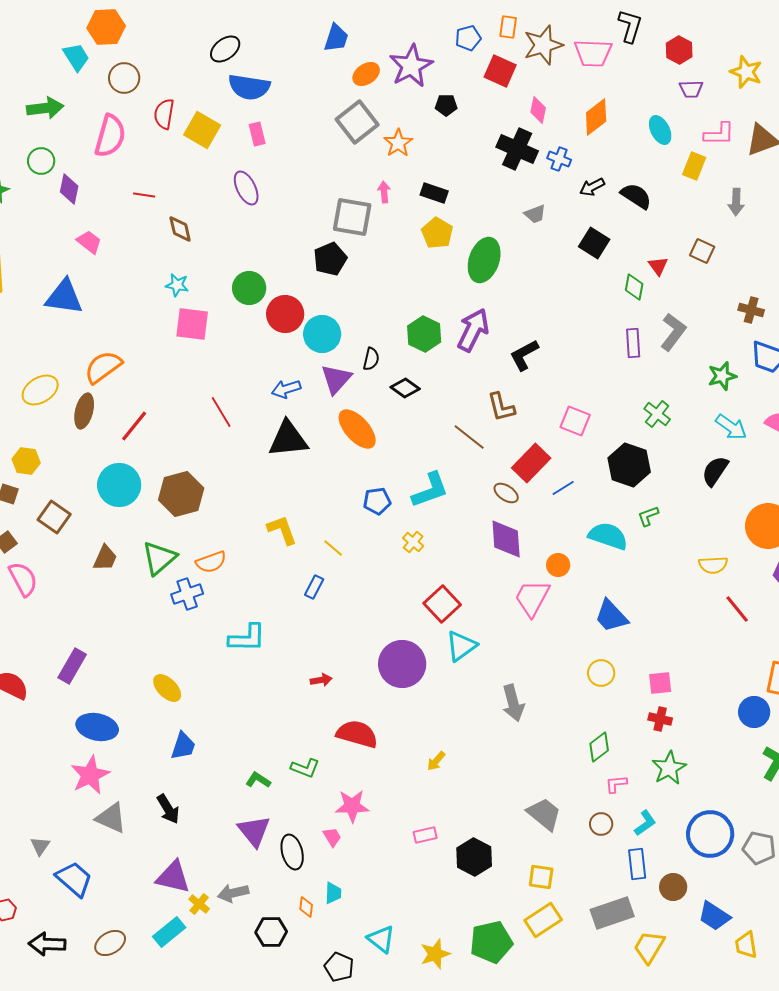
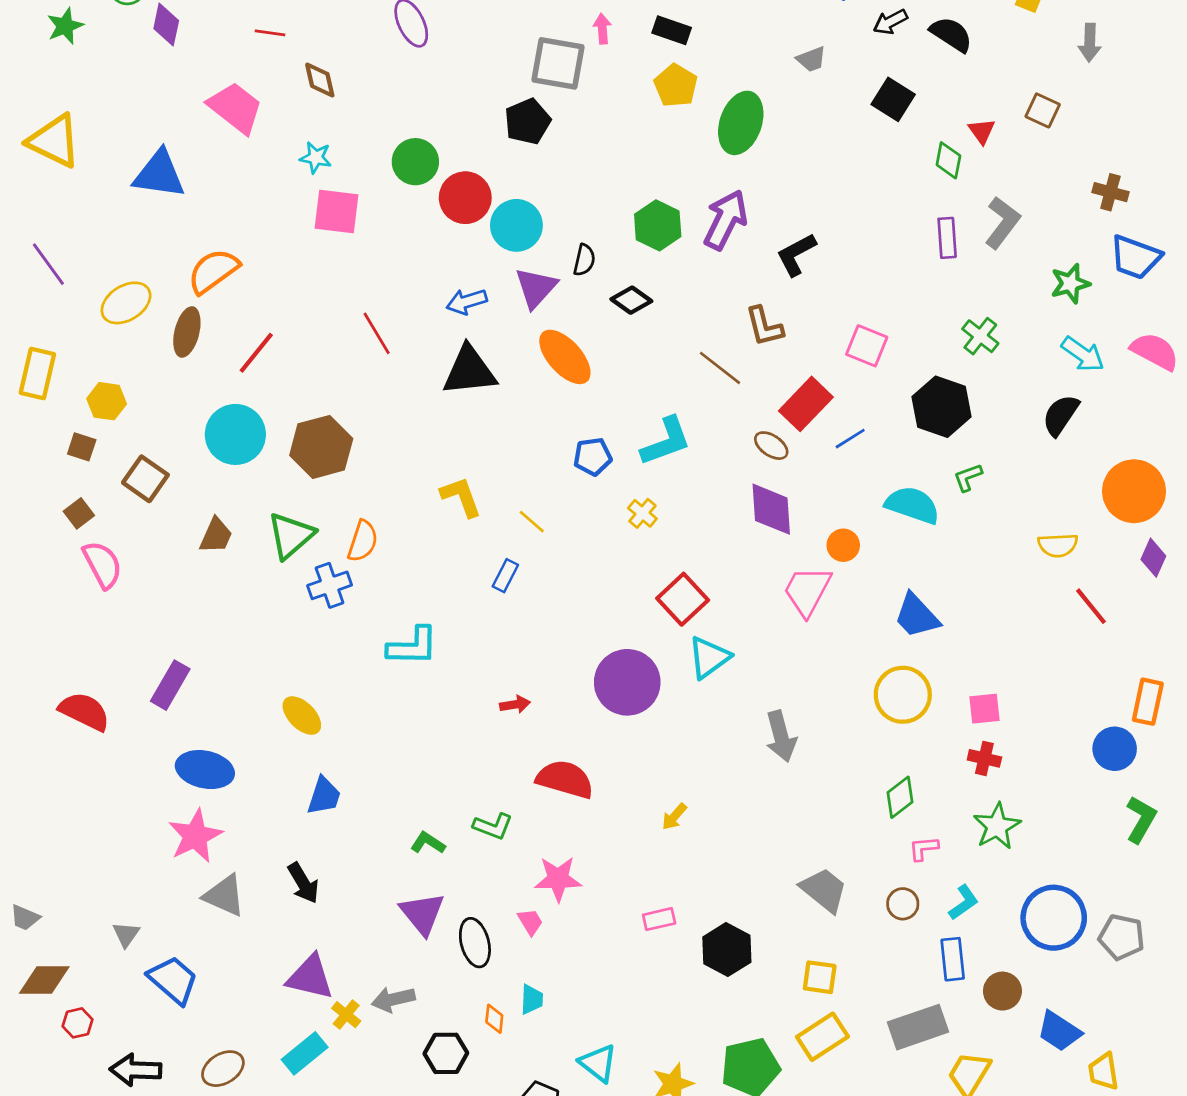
pink trapezoid: (89, 242) -> (235, 108), moved, size x1.6
orange semicircle: (211, 562) -> (363, 541), turned -52
yellow circle: (601, 673) -> (903, 695), size x1.5

